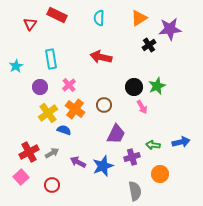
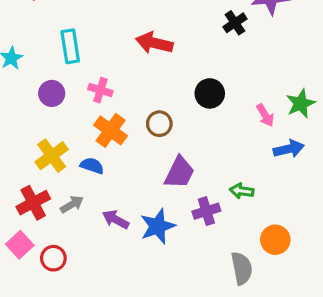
pink cross: (69, 85) -> (100, 90), turned -32
green star: (157, 86) -> (301, 104), moved
pink arrow: (142, 107) -> (265, 115), moved
yellow cross: (48, 113) -> (52, 156), moved
blue arrow: (181, 142) -> (289, 149), moved
orange circle: (160, 174) -> (275, 240), moved
red circle: (52, 185) -> (53, 258), moved
gray semicircle: (135, 191) -> (242, 268), moved

